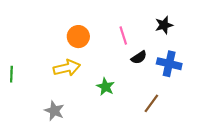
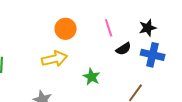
black star: (164, 25) -> (148, 28), moved

